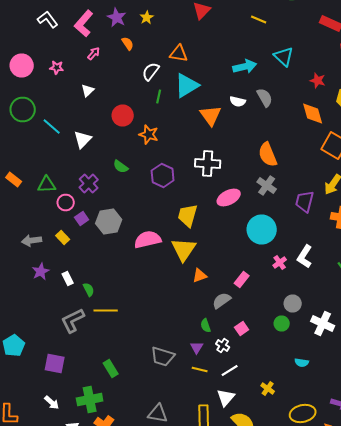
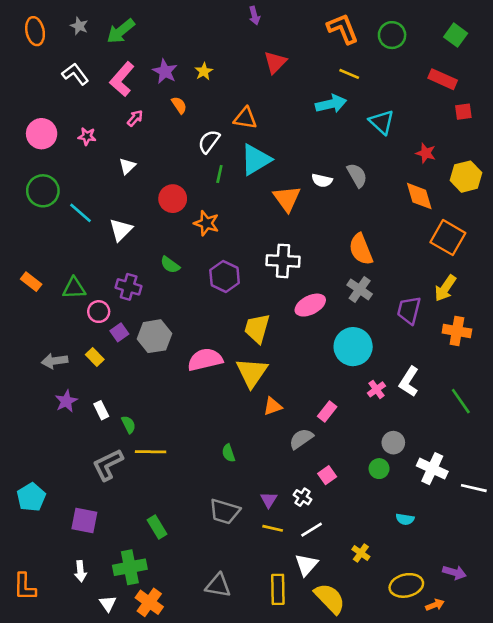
cyan arrow: (245, 66) -> (331, 104), moved
purple cross: (89, 184) -> (129, 287), turned -30
green semicircle: (206, 326) -> (228, 453), moved
white arrow: (52, 402) -> (80, 571), turned 42

